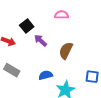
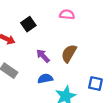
purple arrow: (40, 40) -> (43, 56), moved

